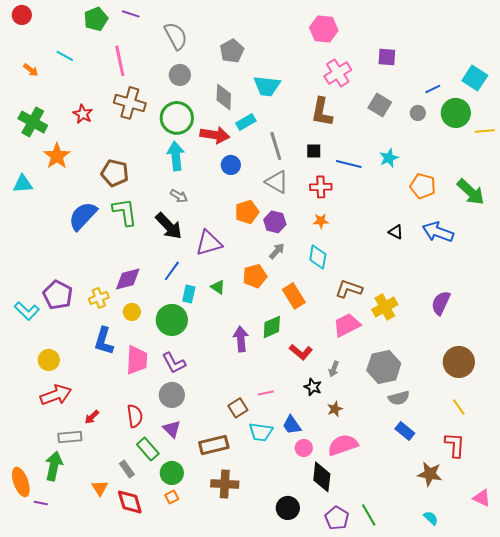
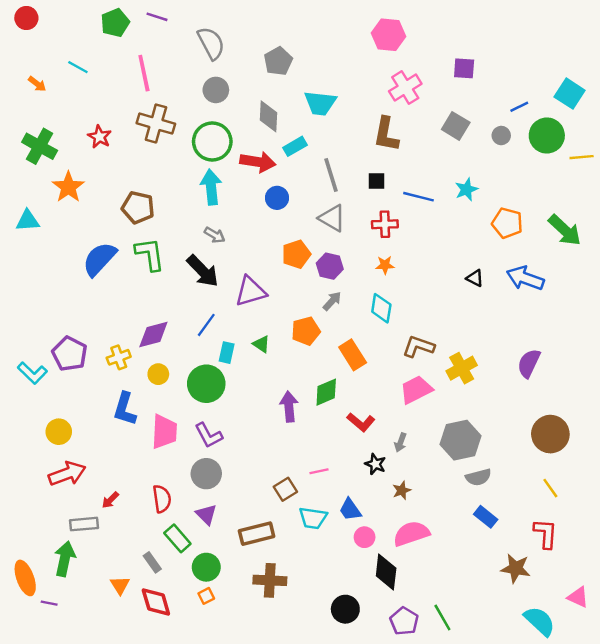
cyan semicircle: (431, 518) -> (540, 621), moved, size x1.8

